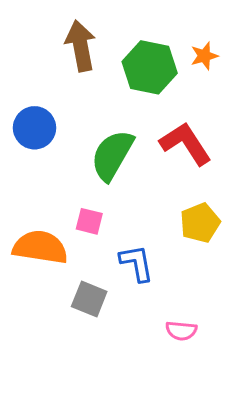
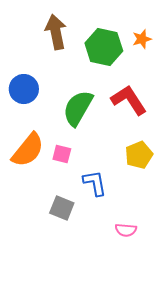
orange semicircle: (40, 247) -> (28, 150), moved, turned 120

